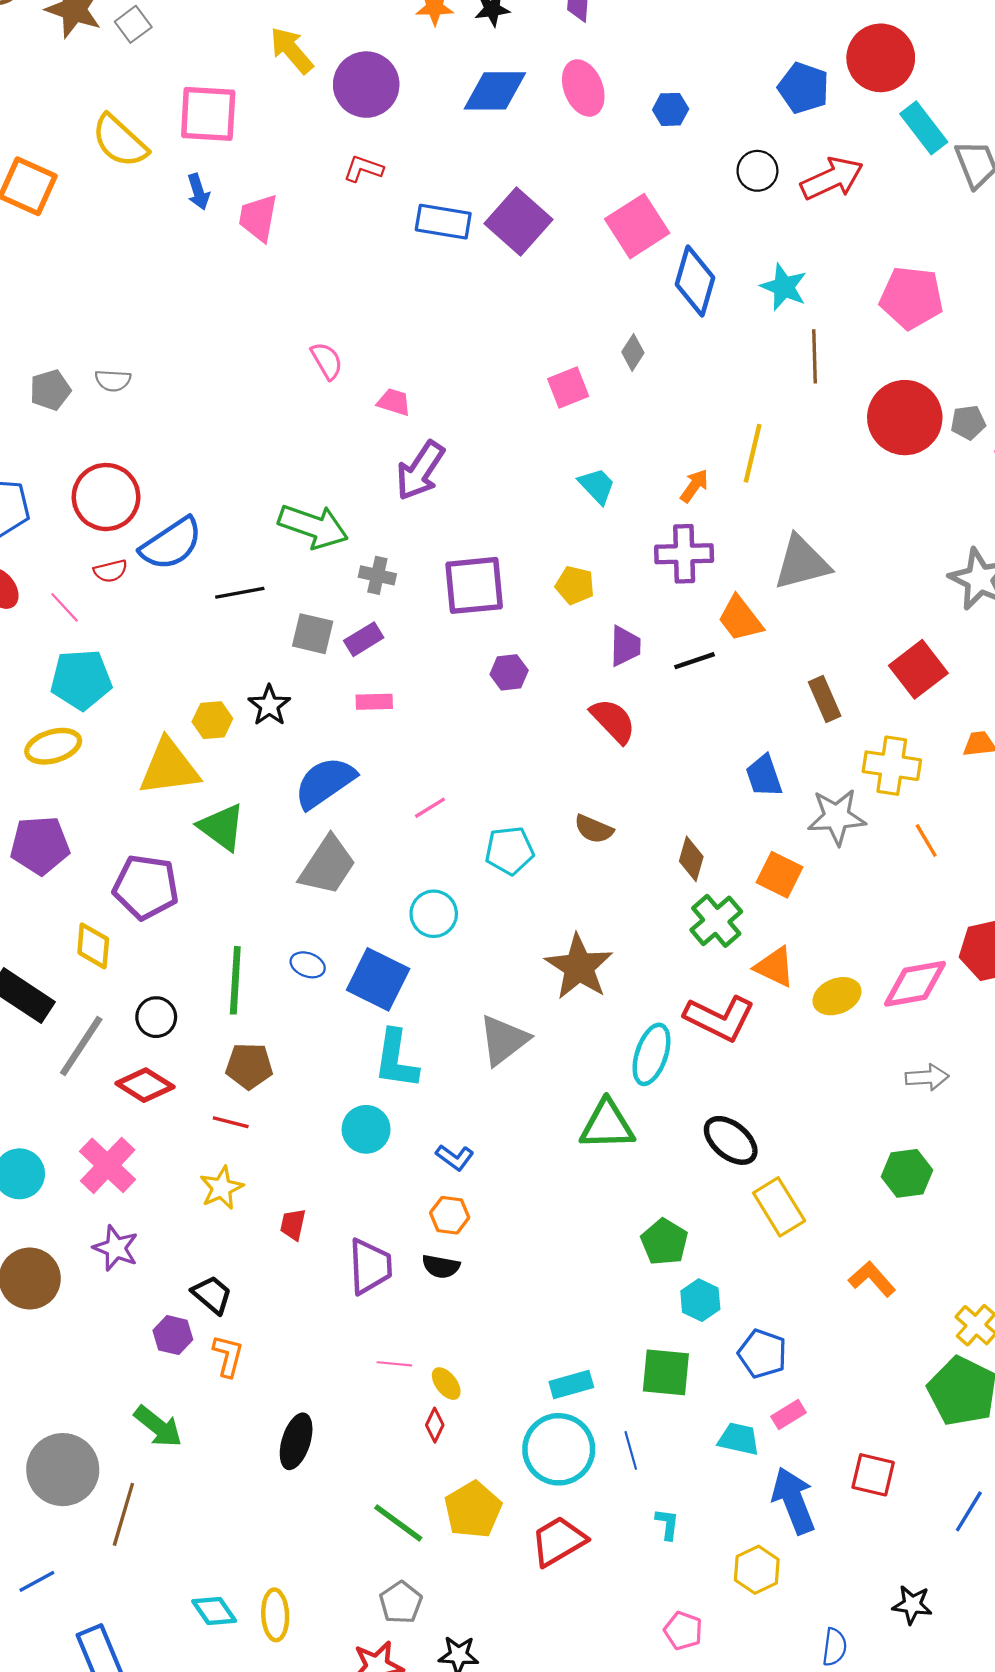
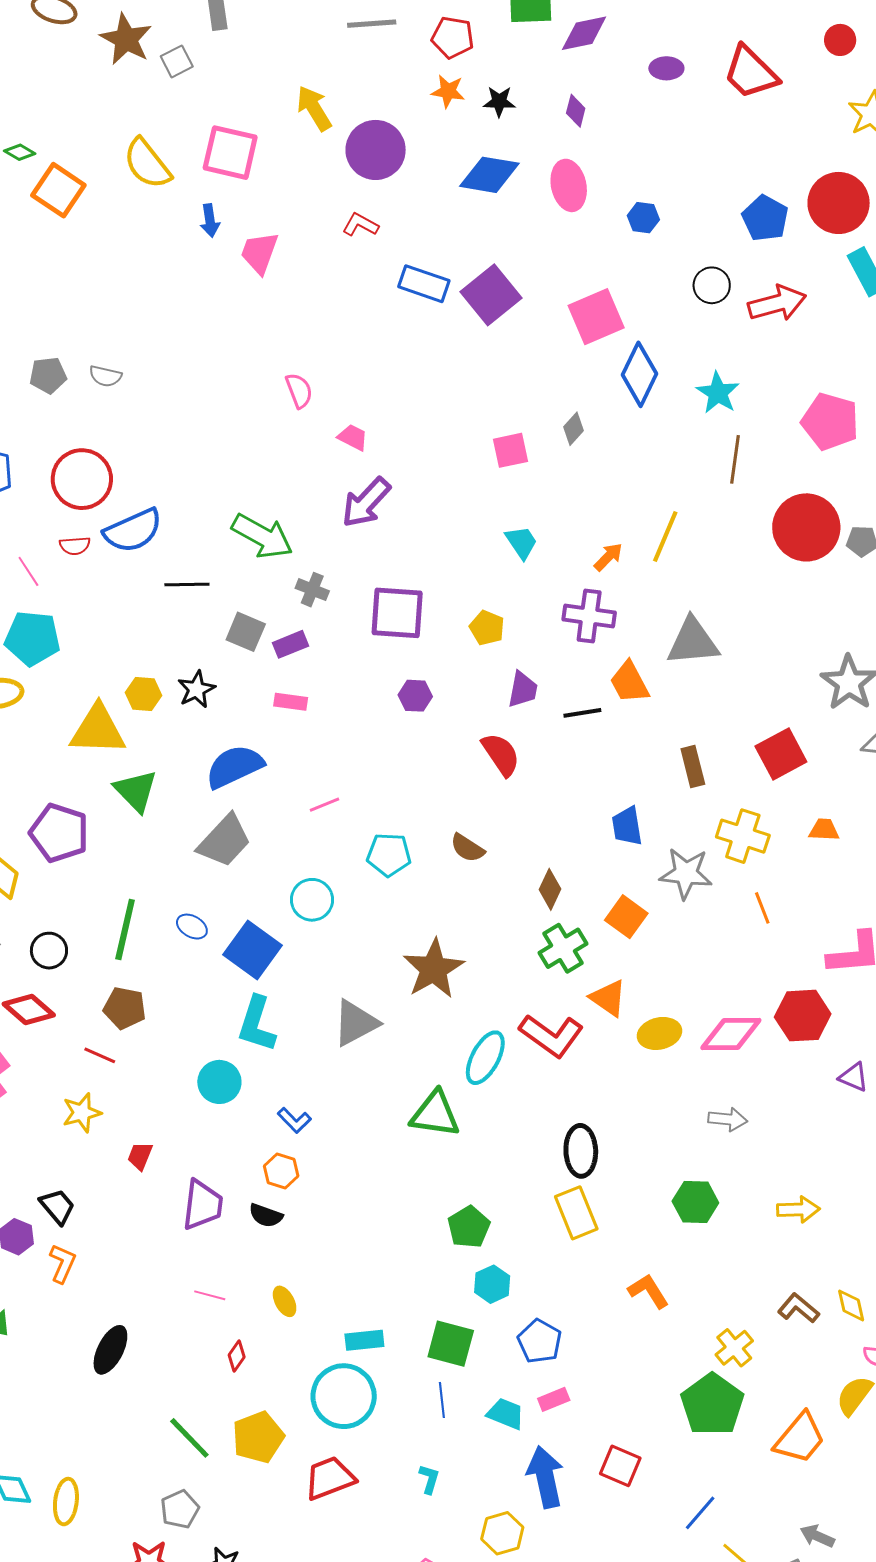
black ellipse: (731, 1140) -> (581, 1151), moved, turned 39
yellow ellipse: (446, 1384) -> (285, 1301), moved
blue line: (631, 1450) -> (442, 1400), moved

